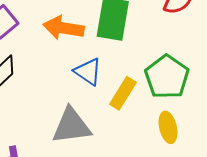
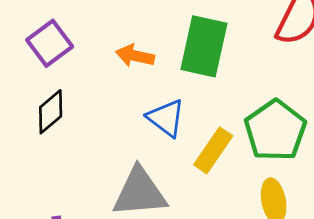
orange arrow: (64, 28) -> (135, 56), size x0.7

